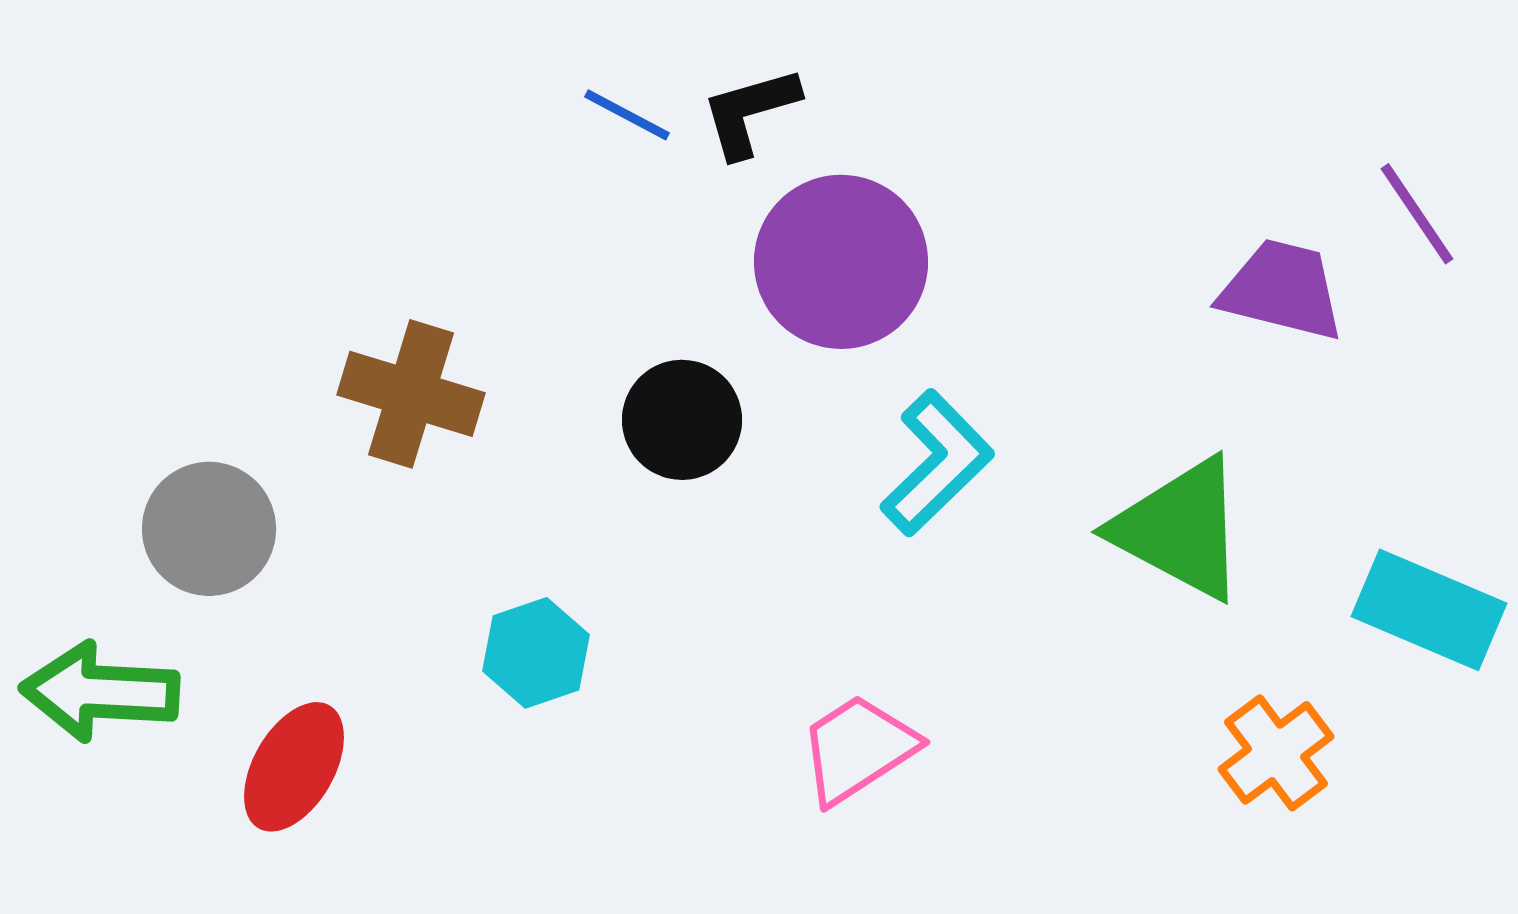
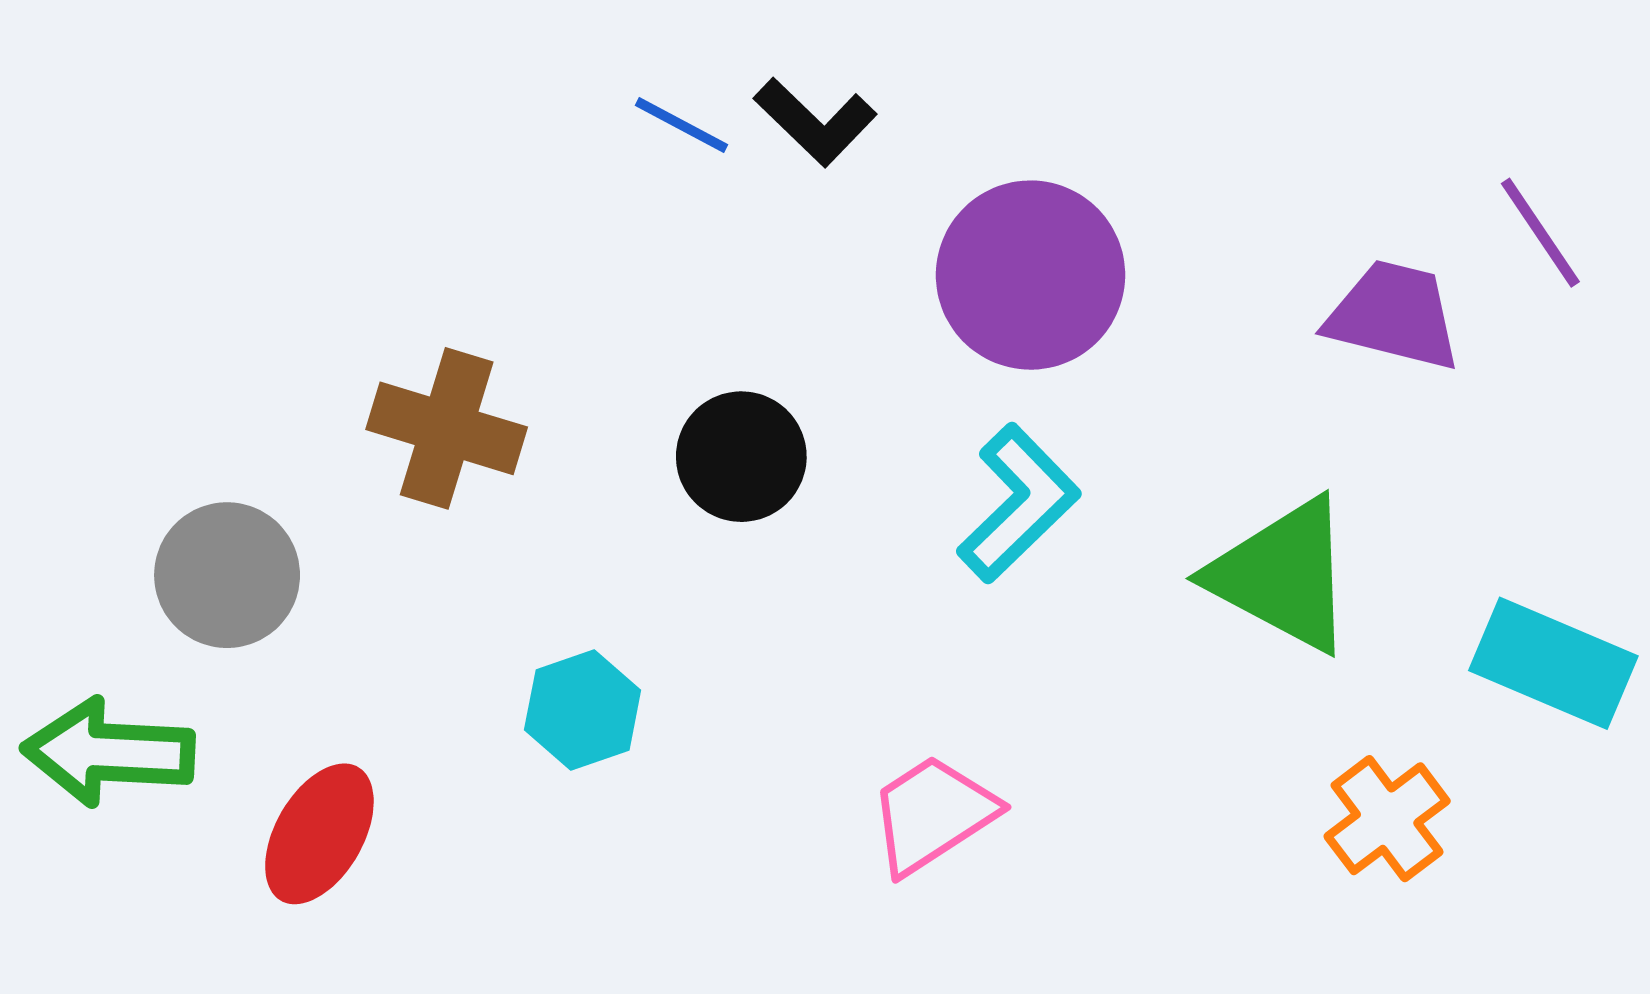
black L-shape: (750, 112) -> (815, 122), turned -120
purple circle: (841, 262) -> (1030, 275), moved

